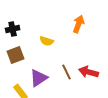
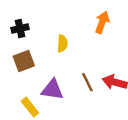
yellow semicircle: (47, 41) -> (62, 43), turned -104
purple triangle: (39, 78) -> (52, 90), turned 42

